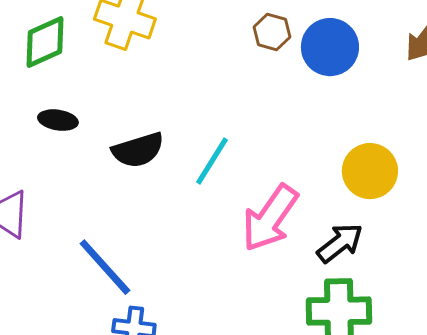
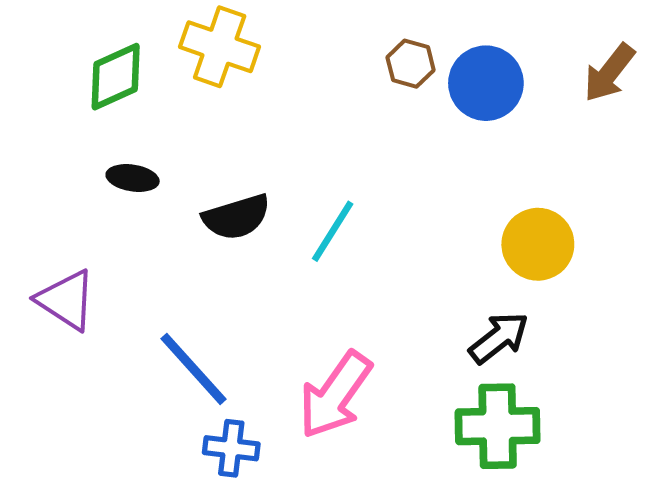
pink arrow: (270, 218) -> (335, 395), moved

